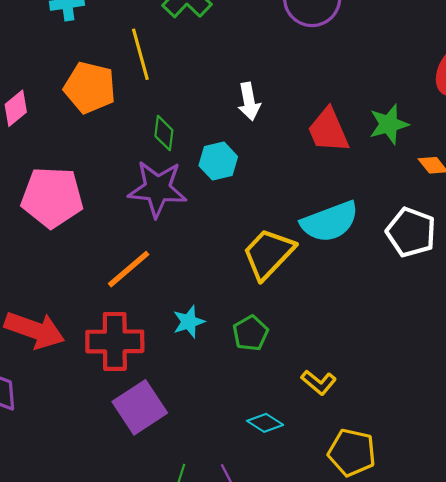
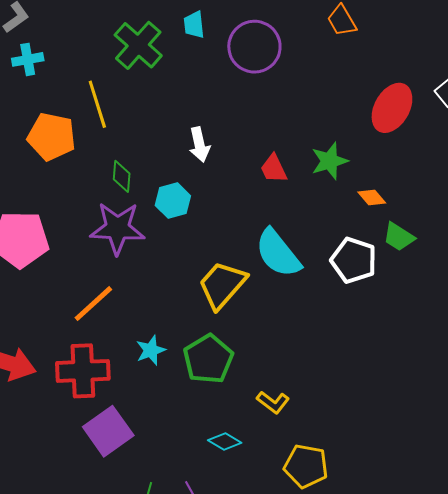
red trapezoid: (328, 130) -> (274, 169), size x0.7
cyan semicircle: (330, 222) -> (278, 253), turned 74
green pentagon: (250, 333) -> (208, 359), size x1.5

